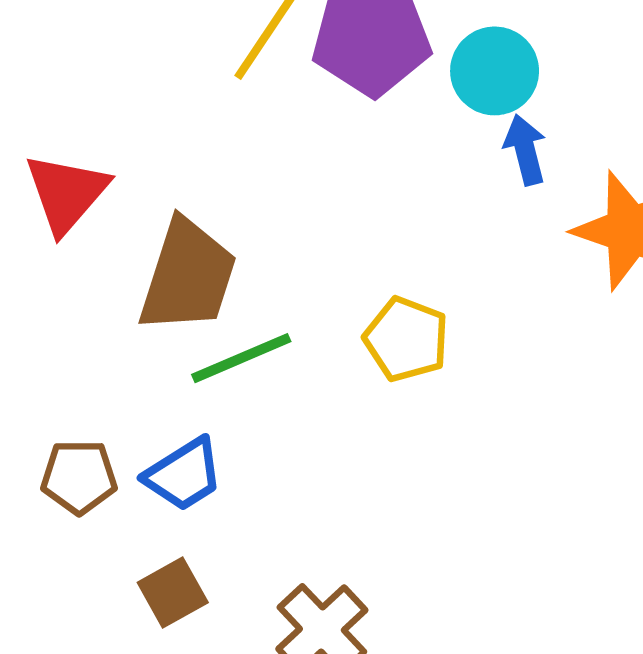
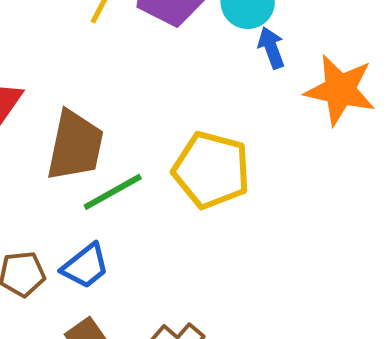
yellow pentagon: (406, 339) -> (211, 170), size x1.5

